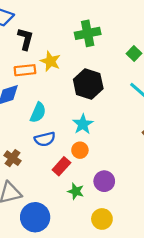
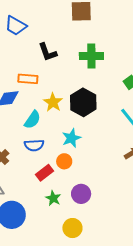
black L-shape: (25, 39) -> (48, 52), moved, turned 135
yellow star: (50, 61) -> (53, 102), moved

